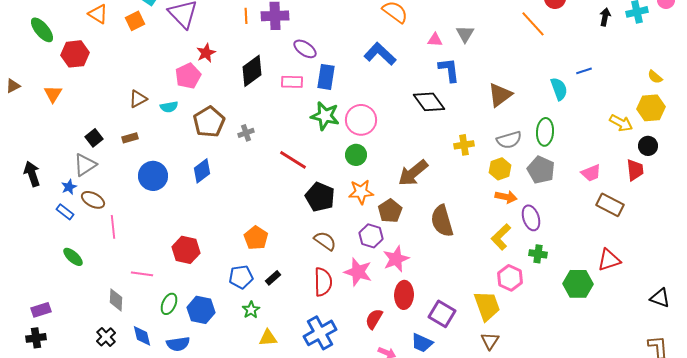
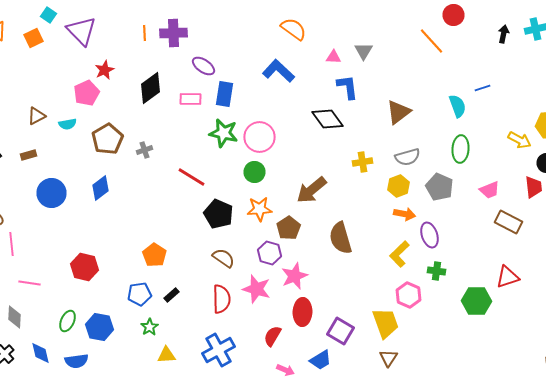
green ellipse: (545, 132) -> (460, 149), moved
pink line: (142, 274) -> (30, 283), moved
blue trapezoid: (422, 343) -> (320, 360), turned -55

